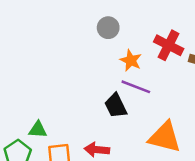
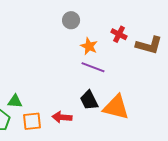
red cross: (169, 45) -> (119, 34), size x0.7
black trapezoid: (116, 106) -> (89, 100), moved

